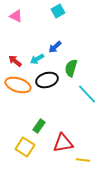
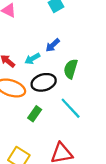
cyan line: (87, 94) -> (71, 108), moved
green rectangle: (39, 126) -> (35, 114), moved

